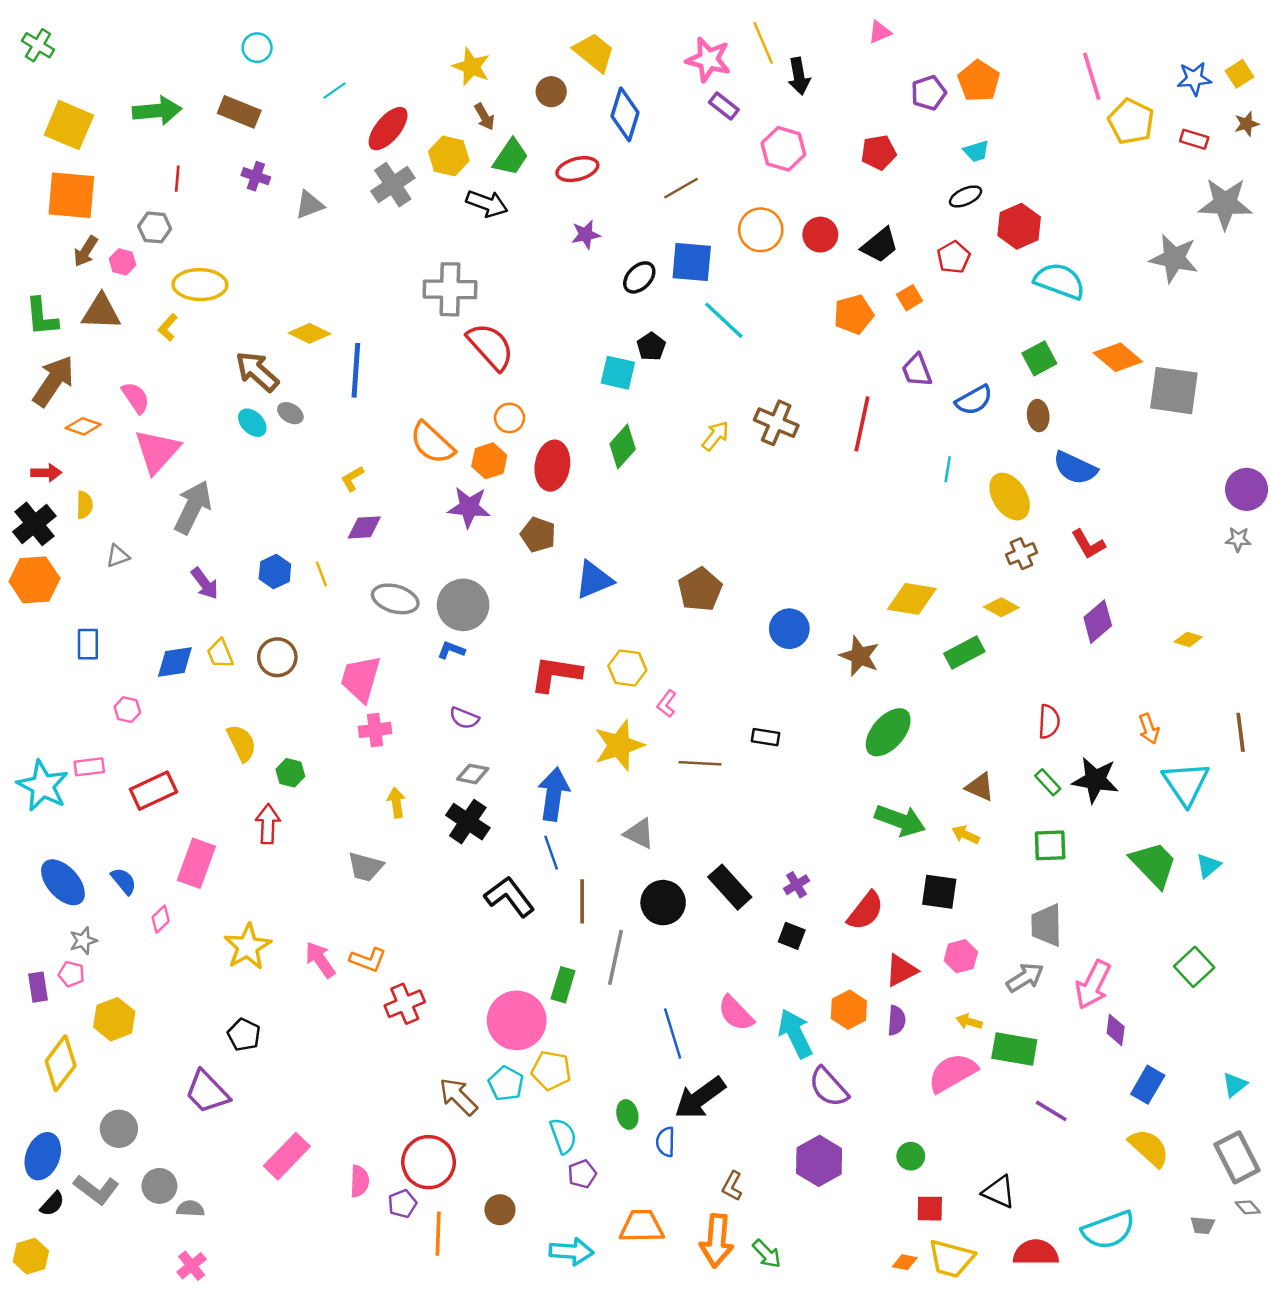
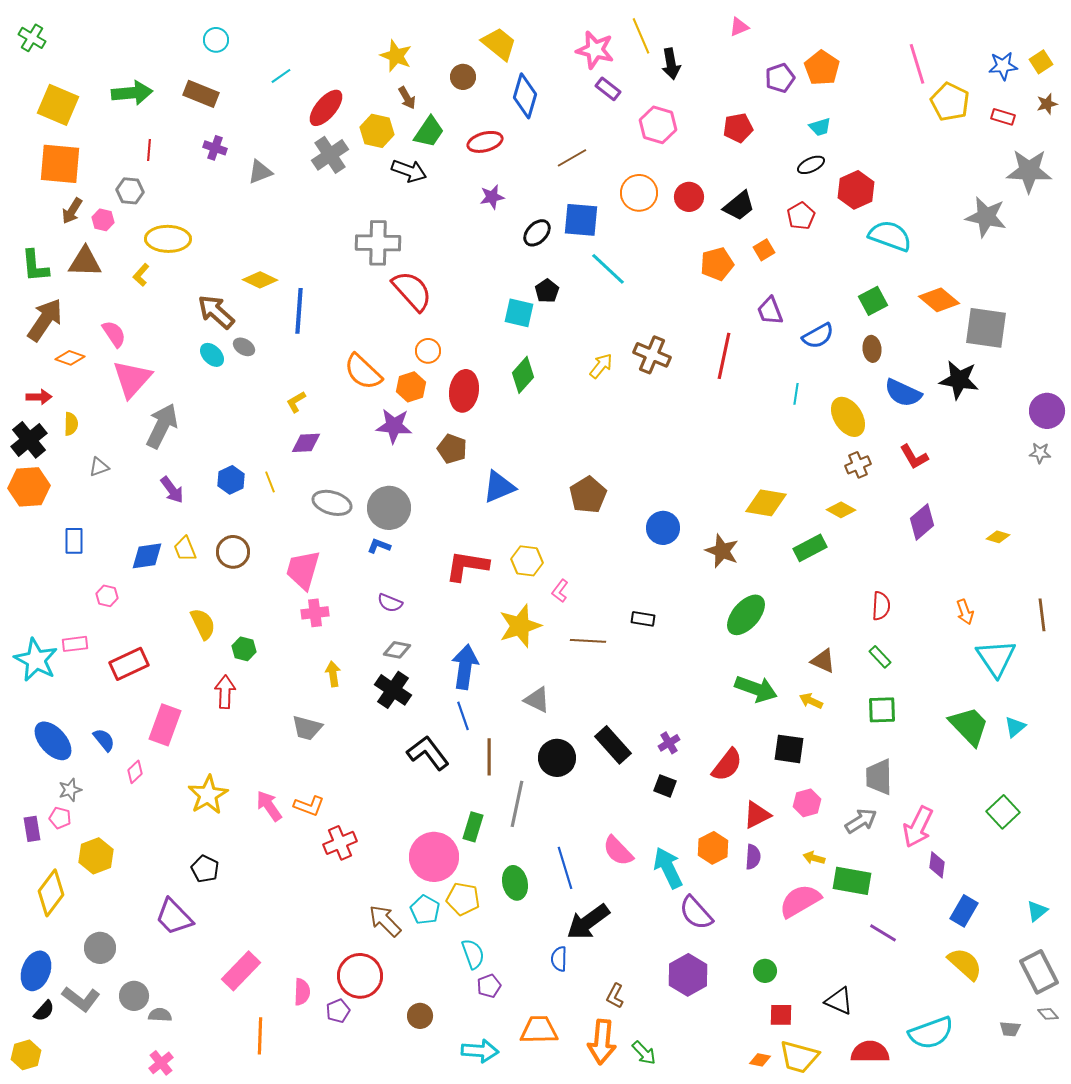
black star: (1095, 780) -> (959, 380), moved
green ellipse: (627, 1114) -> (515, 883), moved, size x1.4
orange line: (438, 1234) -> (260, 1036), moved

